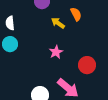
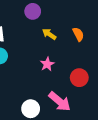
orange semicircle: (76, 14) -> (78, 34), moved

